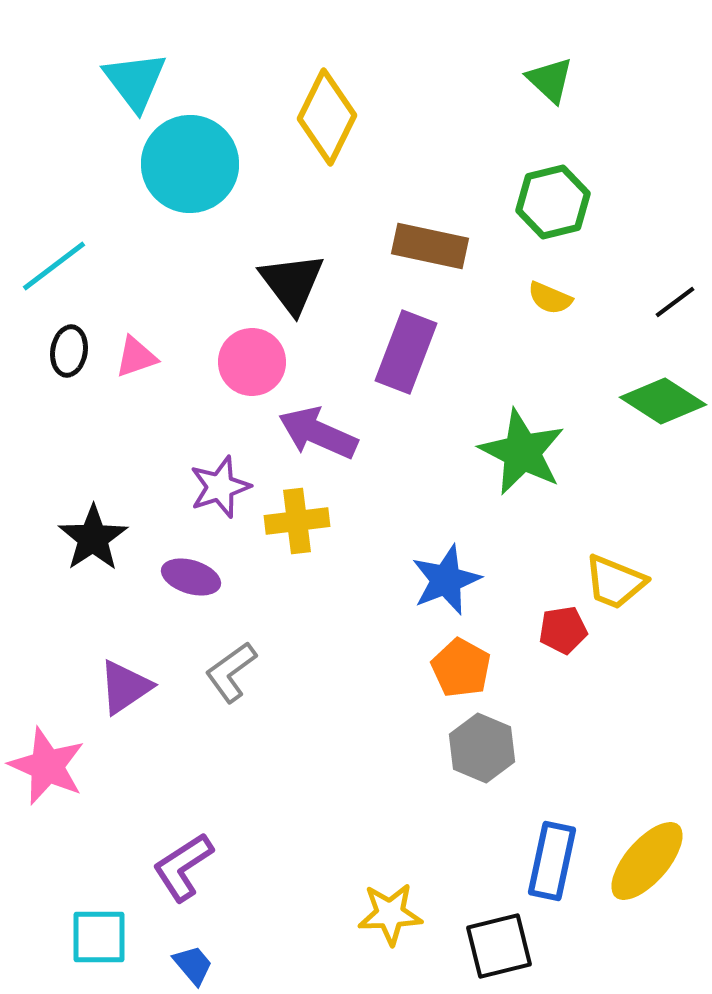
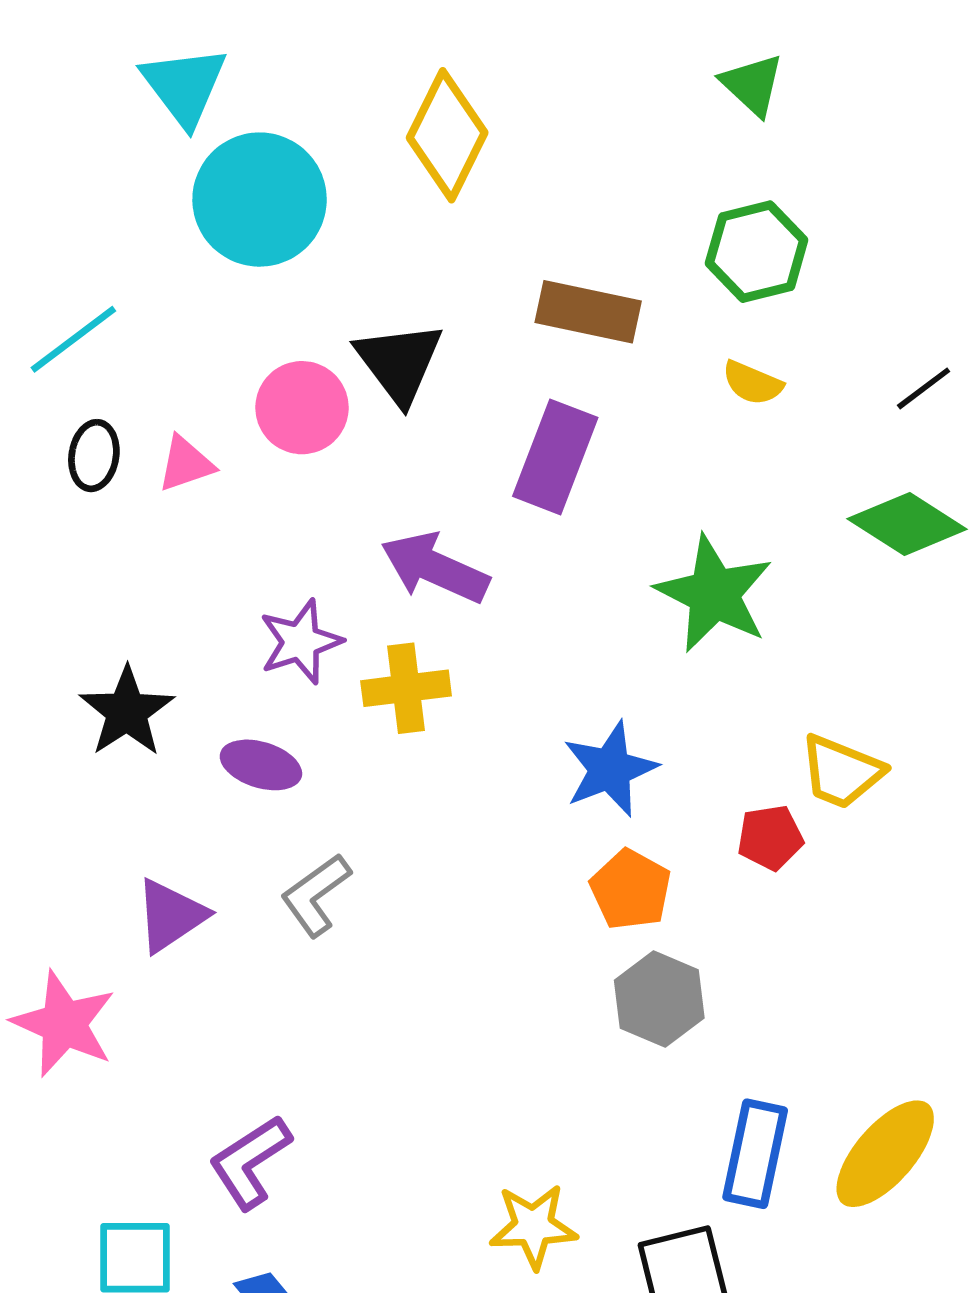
pink circle: (252, 362) -> (302, 408), moved

